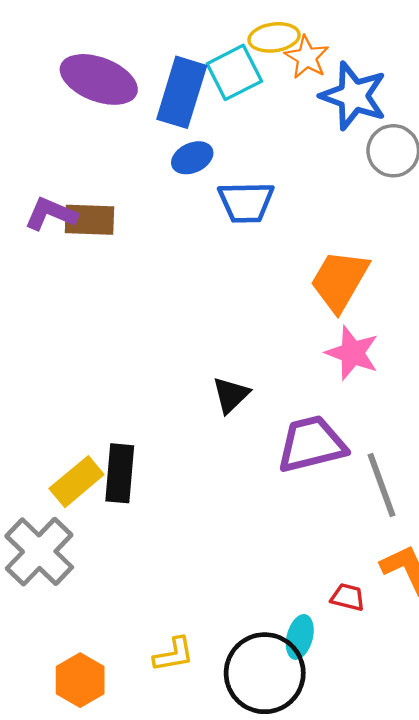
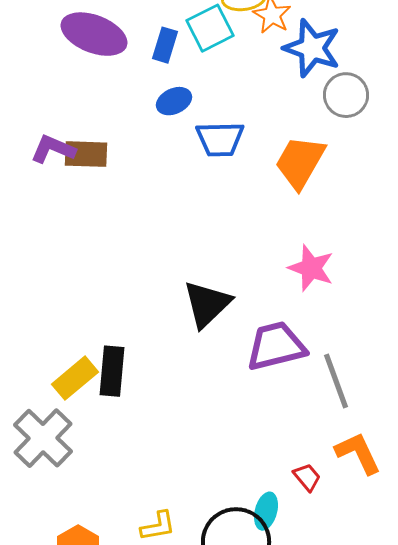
blue rectangle: (182, 92) -> (165, 45), size x0.6
orange trapezoid: (339, 280) -> (300, 162), moved
black triangle: (231, 395) -> (207, 304), size x1.5
red trapezoid: (348, 597) -> (307, 477), turned 36

